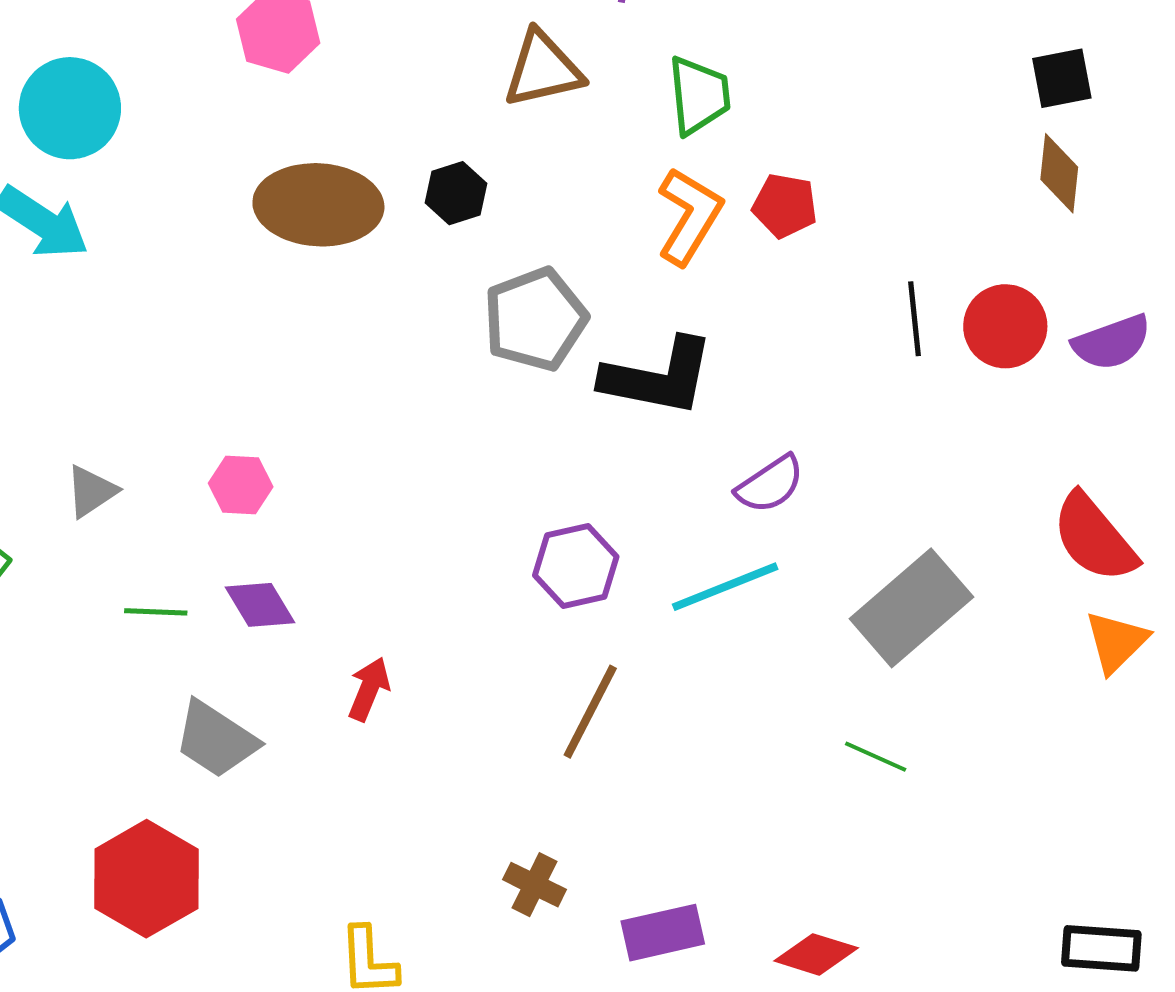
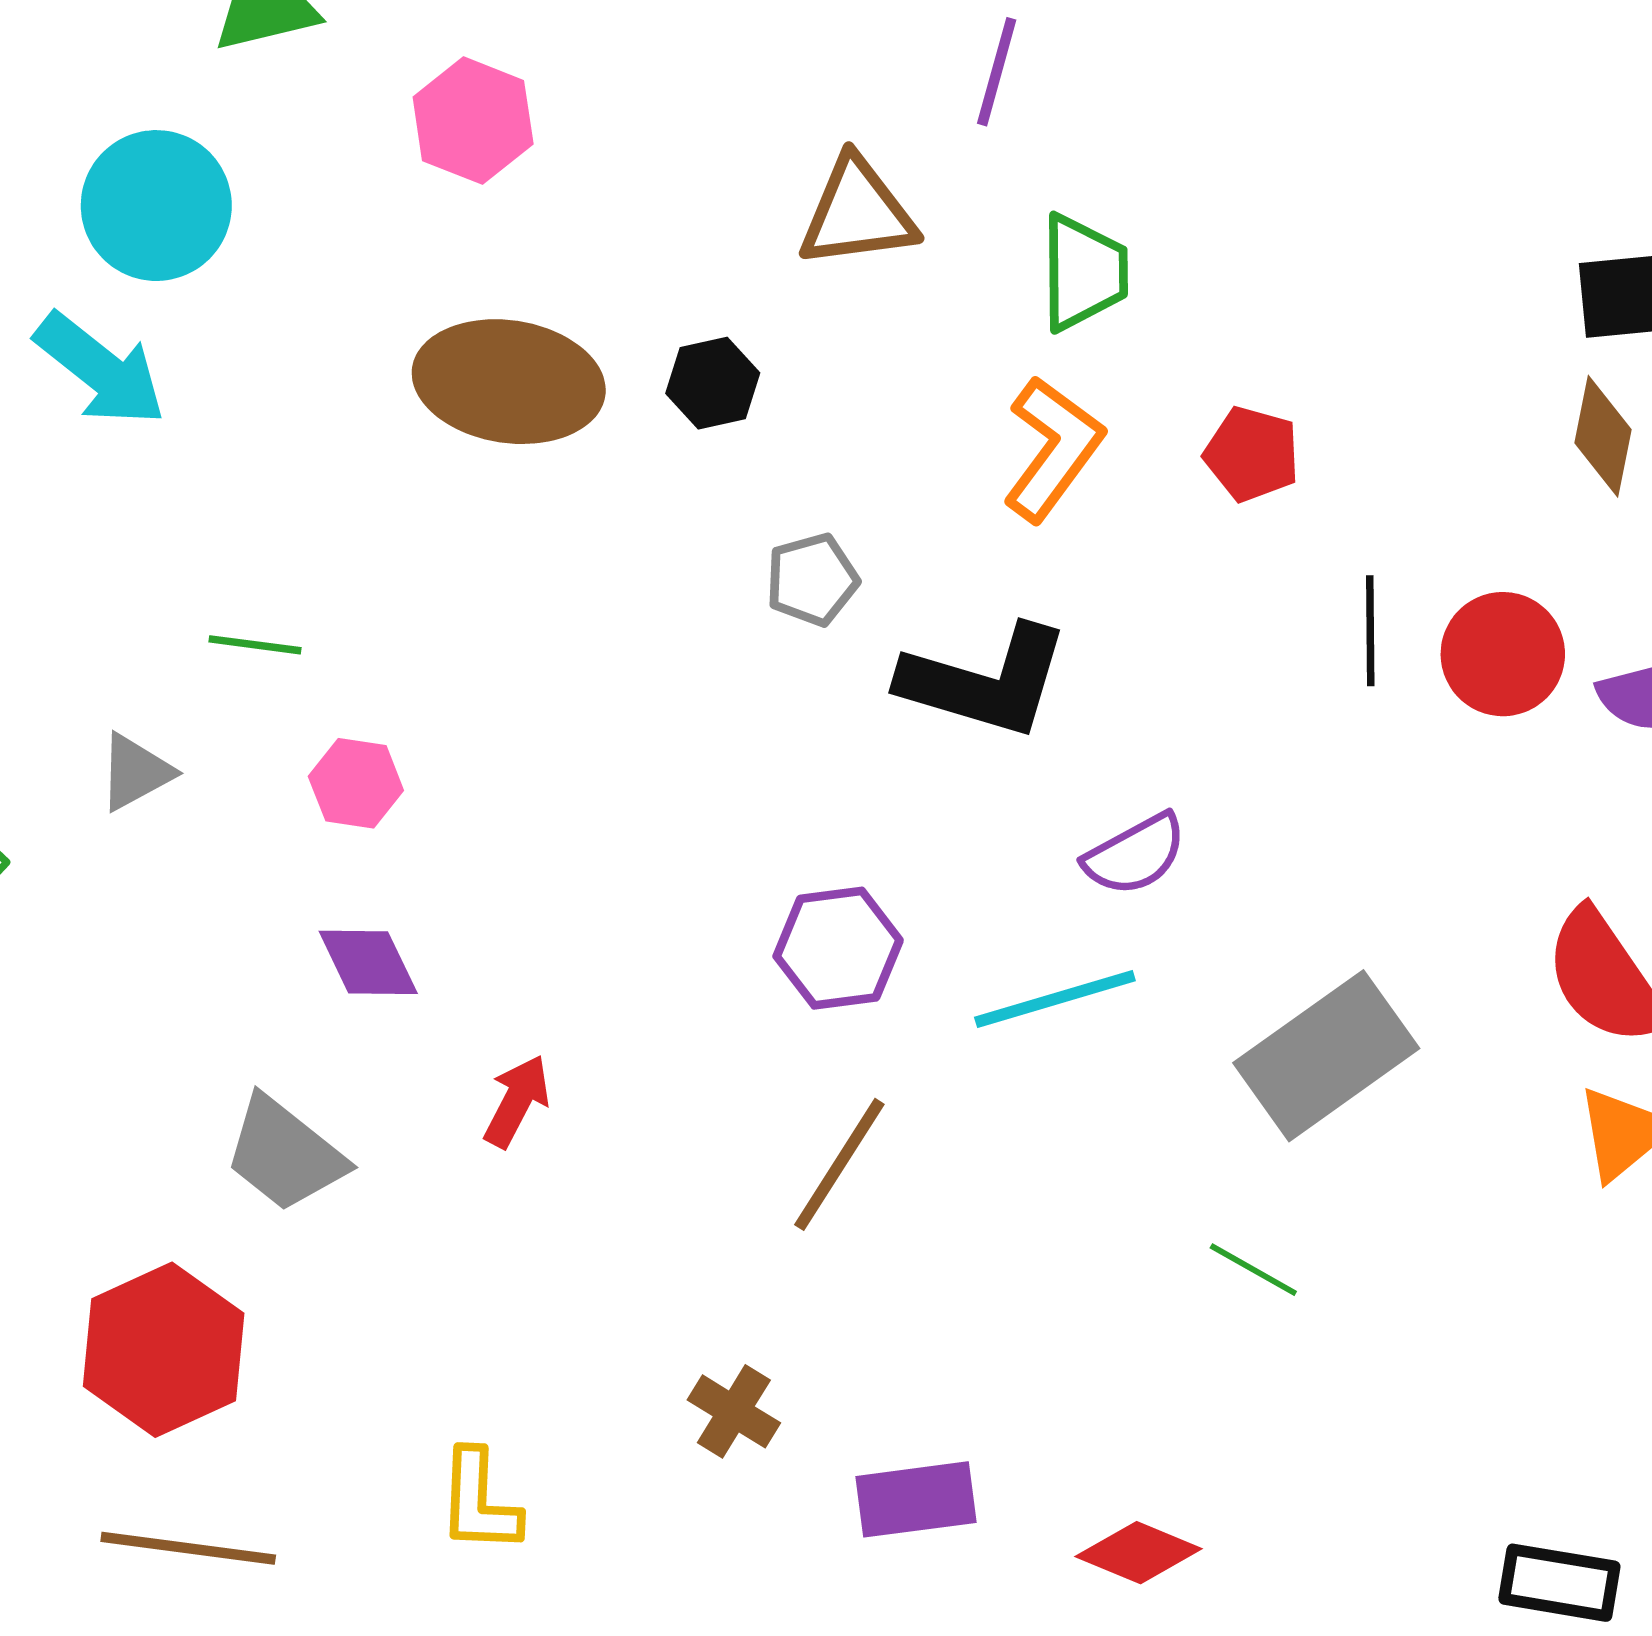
red pentagon: (785, 206) -> (1252, 454), moved
gray pentagon: (535, 319) -> (812, 580), size x0.6
green line: (156, 612) -> (255, 645), moved

